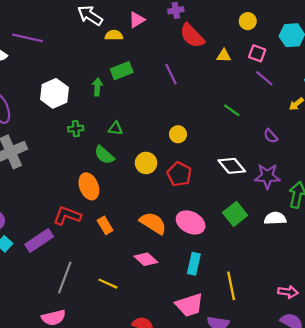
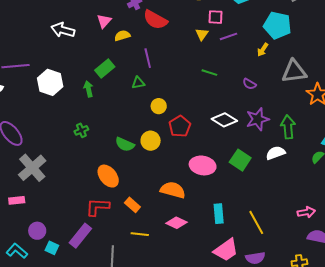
yellow semicircle: (114, 35) -> (122, 36), moved
yellow triangle: (224, 56) -> (202, 34), moved, turned -40
purple line: (171, 74) -> (148, 58), turned 30
purple line: (264, 78) -> (228, 36), turned -42
white hexagon: (54, 93) -> (50, 82), moved
green triangle: (115, 128) -> (138, 83), moved
yellow circle: (178, 134) -> (159, 106), moved
green semicircle: (104, 155) -> (125, 144), moved
red pentagon: (179, 174) -> (180, 126), moved, turned 30
pink ellipse: (191, 222) -> (203, 165), moved
yellow line: (108, 284) -> (140, 234), moved

